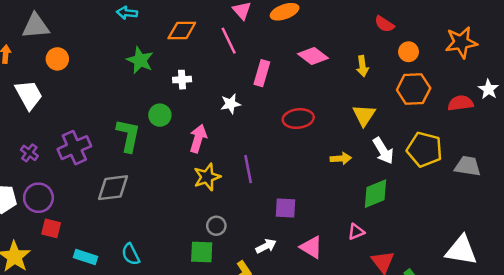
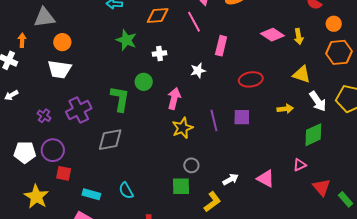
pink diamond: (313, 56) -> (272, 35), moved
white trapezoid: (29, 95) -> (59, 69), moved, turned 130
yellow triangle: (364, 115) -> (302, 74), turned -42
purple square: (286, 208) -> (242, 117), moved

